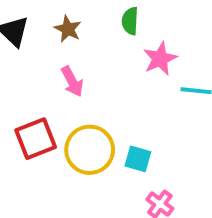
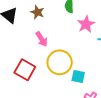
red square: (36, 139) -> (25, 70), turned -35
yellow circle: (90, 150) -> (60, 62), moved

